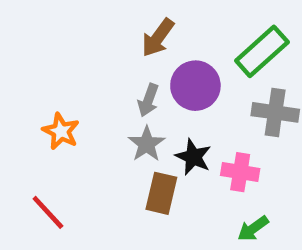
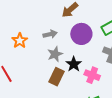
gray arrow: (148, 100) -> (50, 34), moved, turned -136

